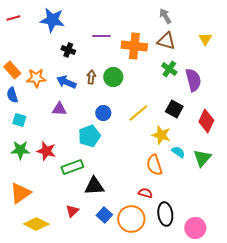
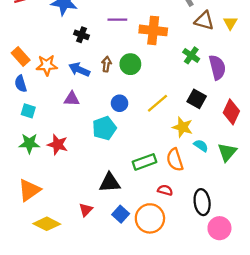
brown triangle: (166, 41) -> (204, 21), moved
green rectangle: (72, 167) -> (144, 162), moved
black ellipse: (165, 214) -> (202, 202), moved

